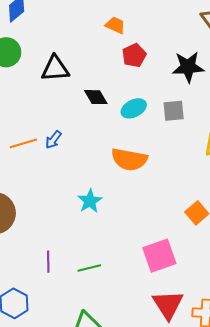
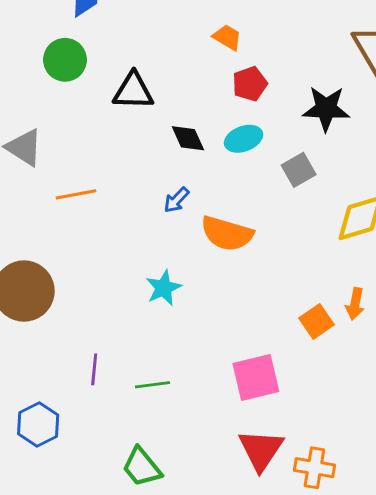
cyan ellipse: (134, 108) -> (244, 139), moved
gray square: (174, 111) -> (299, 170), turned -30
blue arrow: (53, 140) -> (176, 200), moved

